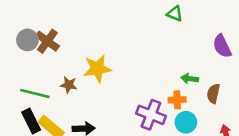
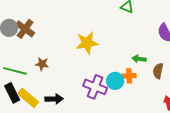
yellow star: (97, 69) -> (87, 43), moved
purple cross: (151, 115) -> (95, 87), moved
cyan circle: (186, 122) -> (115, 81), moved

